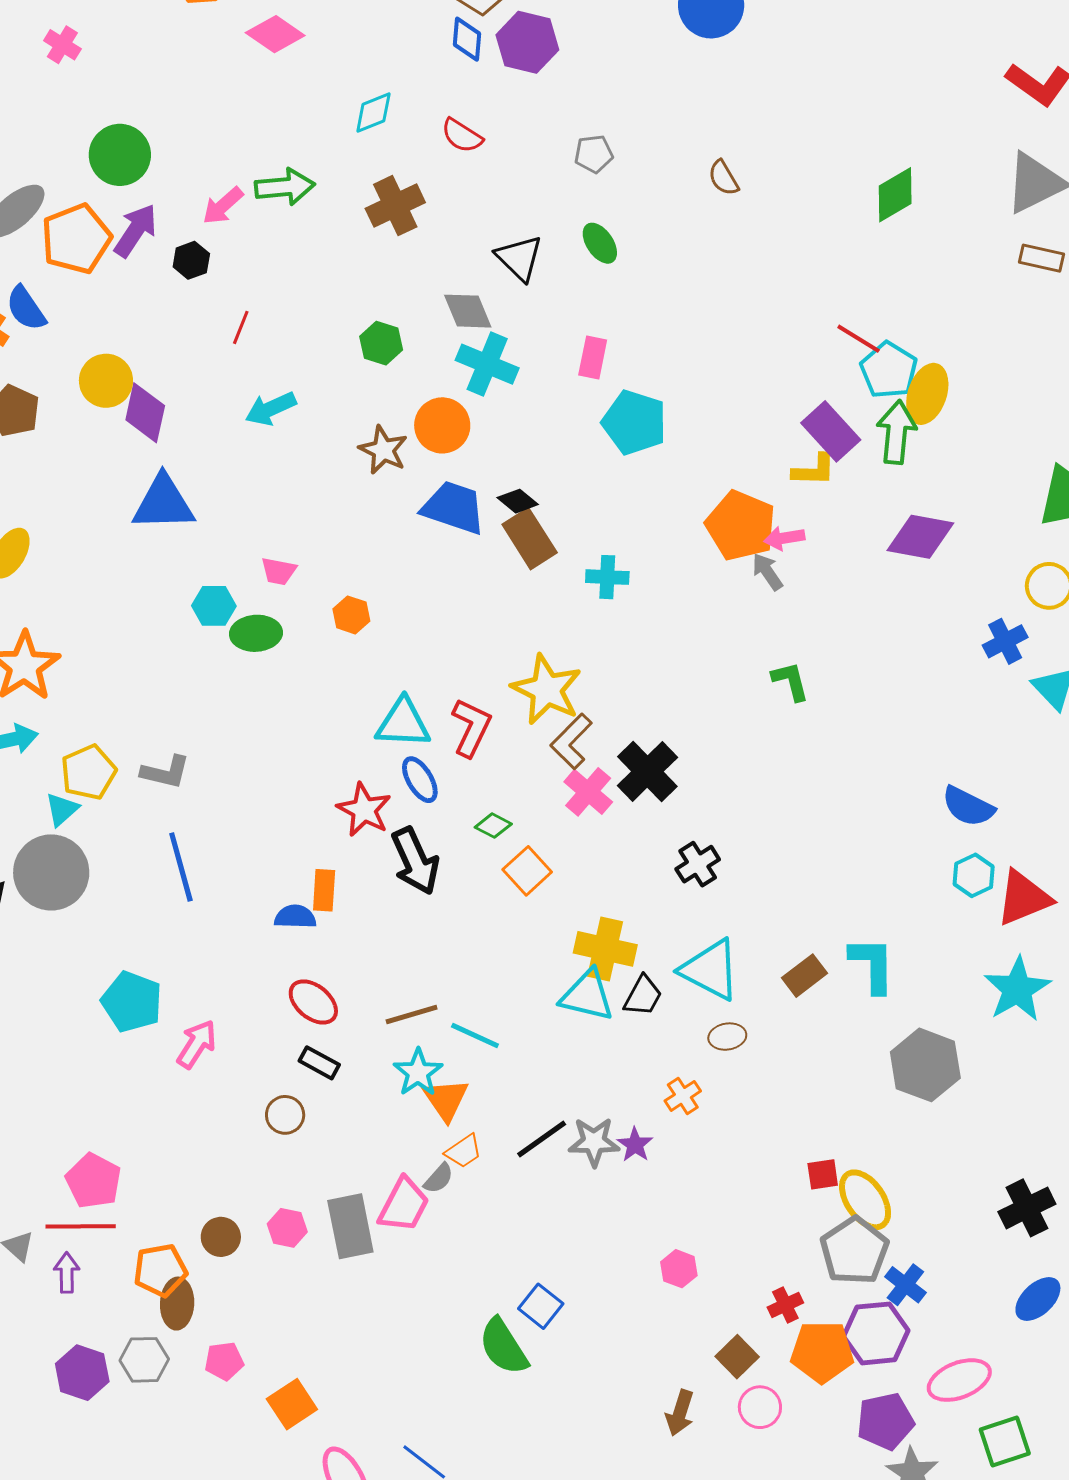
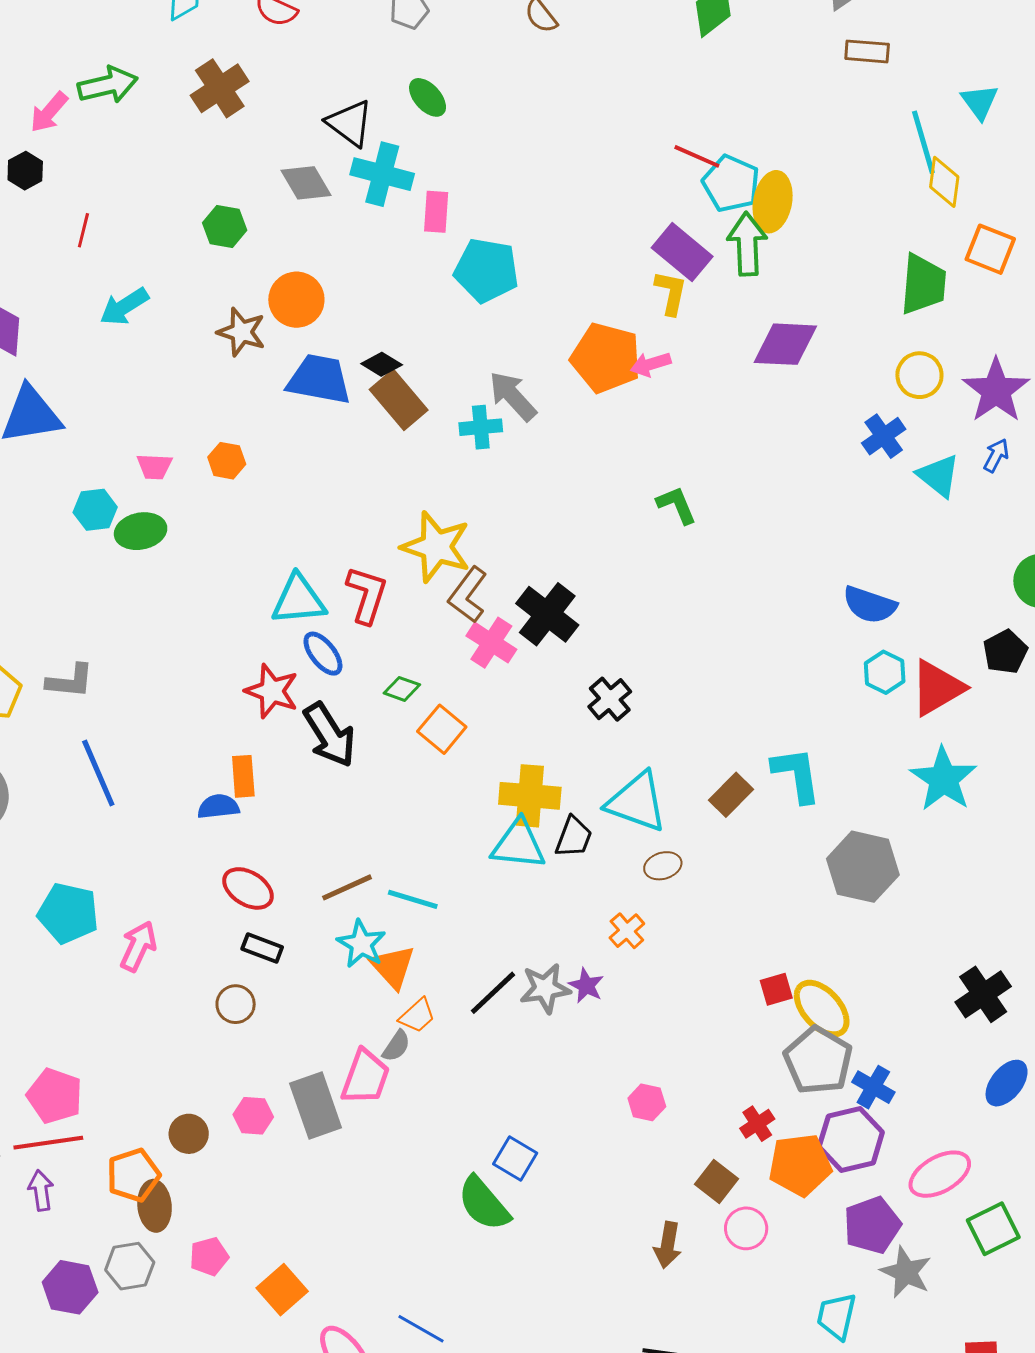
cyan cross: (487, 364) -> (382, 174), moved
yellow L-shape: (814, 470) -> (671, 293), turned -72
gray arrow: (767, 572) -> (513, 396), moved, size x1.4
orange hexagon: (351, 615) -> (227, 461), moved

